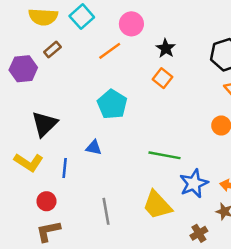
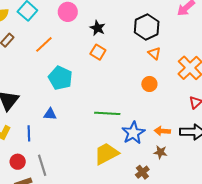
orange line: (110, 51) -> (44, 44), moved
yellow trapezoid: (157, 205) -> (106, 154), turned 112
gray line: (106, 211) -> (42, 165), moved

